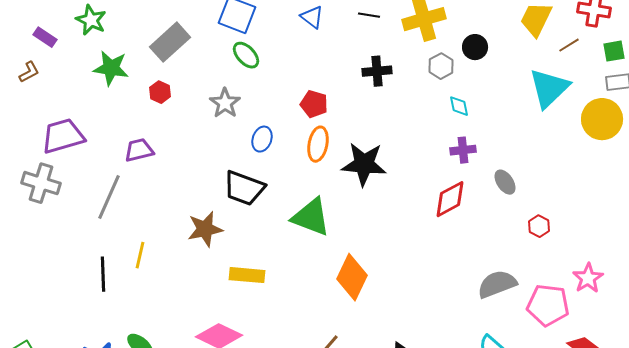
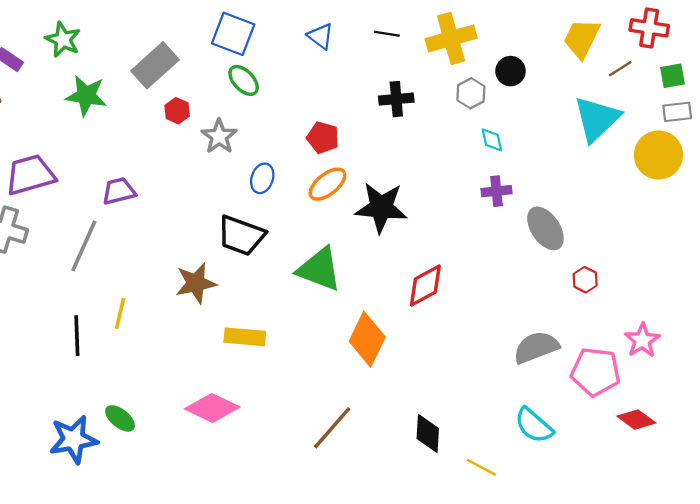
red hexagon: (160, 92) -> (177, 111), moved
orange ellipse: (318, 144) -> (328, 184), turned 40
gray ellipse: (505, 182) -> (545, 228), size x1.5
red diamond: (450, 199) -> (425, 286), moved

